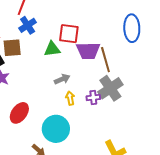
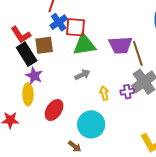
red square: (69, 34) -> (75, 27), moved
green triangle: (52, 49) -> (84, 45), size x1.4
gray arrow: (62, 79) -> (82, 75), moved

